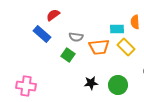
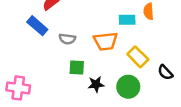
gray semicircle: (76, 37) -> (67, 39), moved
yellow rectangle: (126, 47) -> (138, 57), moved
green square: (68, 55) -> (77, 68), moved, turned -32

